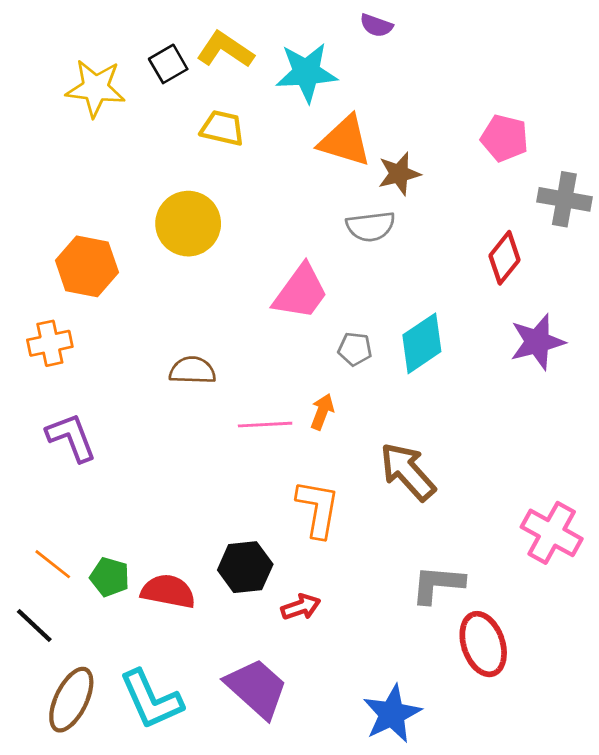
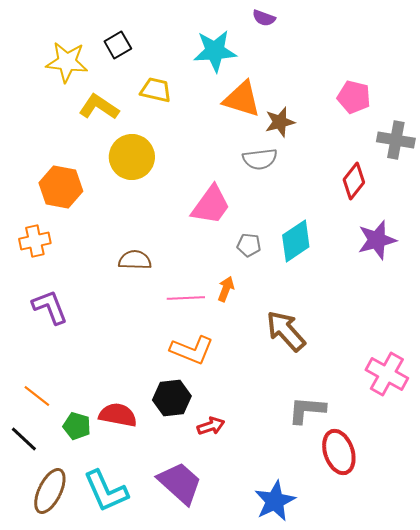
yellow L-shape: (225, 50) -> (99, 107), moved
orange L-shape: (318, 509) -> (192, 350), moved, turned 102
green pentagon: (110, 577) -> (77, 426), moved

